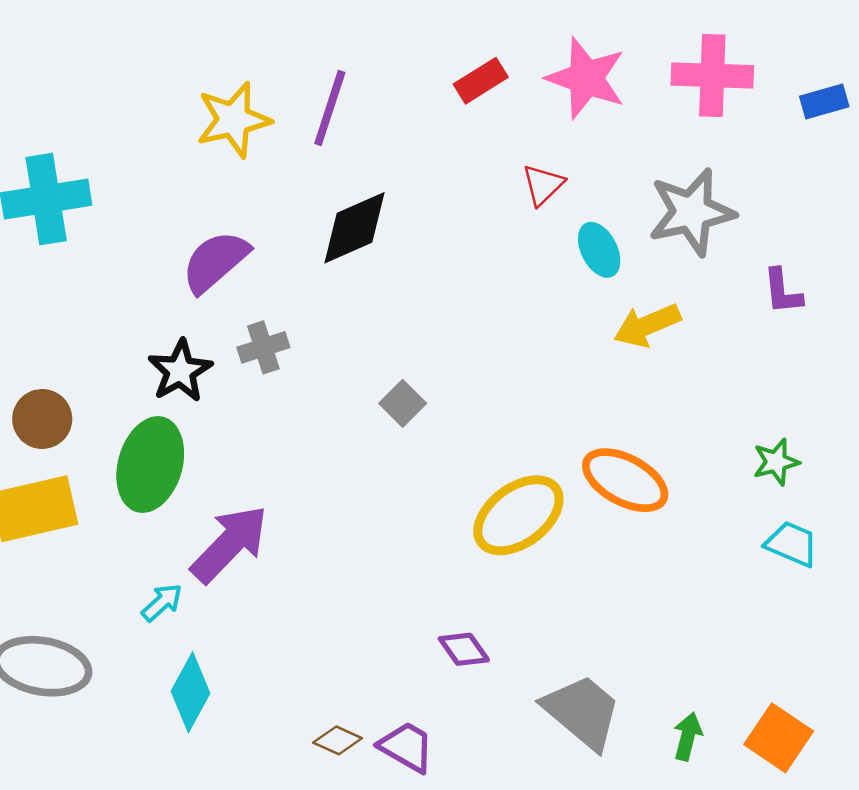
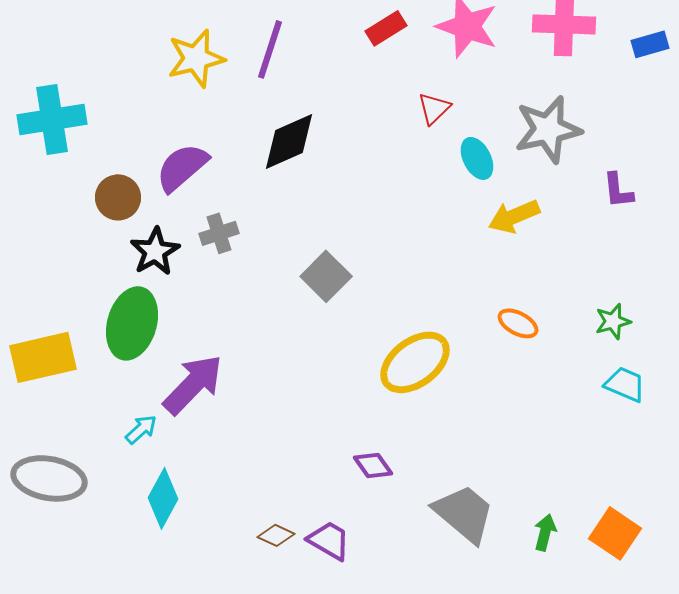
gray square: (403, 403) -> (326, 276), size x1.4
brown circle: (42, 419) -> (118, 197), moved
orange ellipse: (625, 480) -> (518, 323), moved, size x0.6

